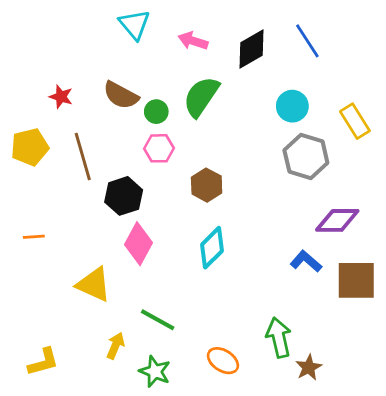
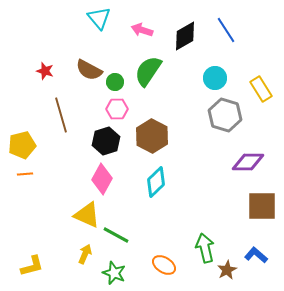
yellow pentagon: (30, 147) -> (22, 145), moved
brown hexagon: (207, 185) -> (152, 136), size x1.4
black hexagon: (124, 196) -> (106, 141), moved
blue L-shape: (306, 261) -> (256, 255), moved
yellow triangle: (94, 284) -> (87, 215), moved

